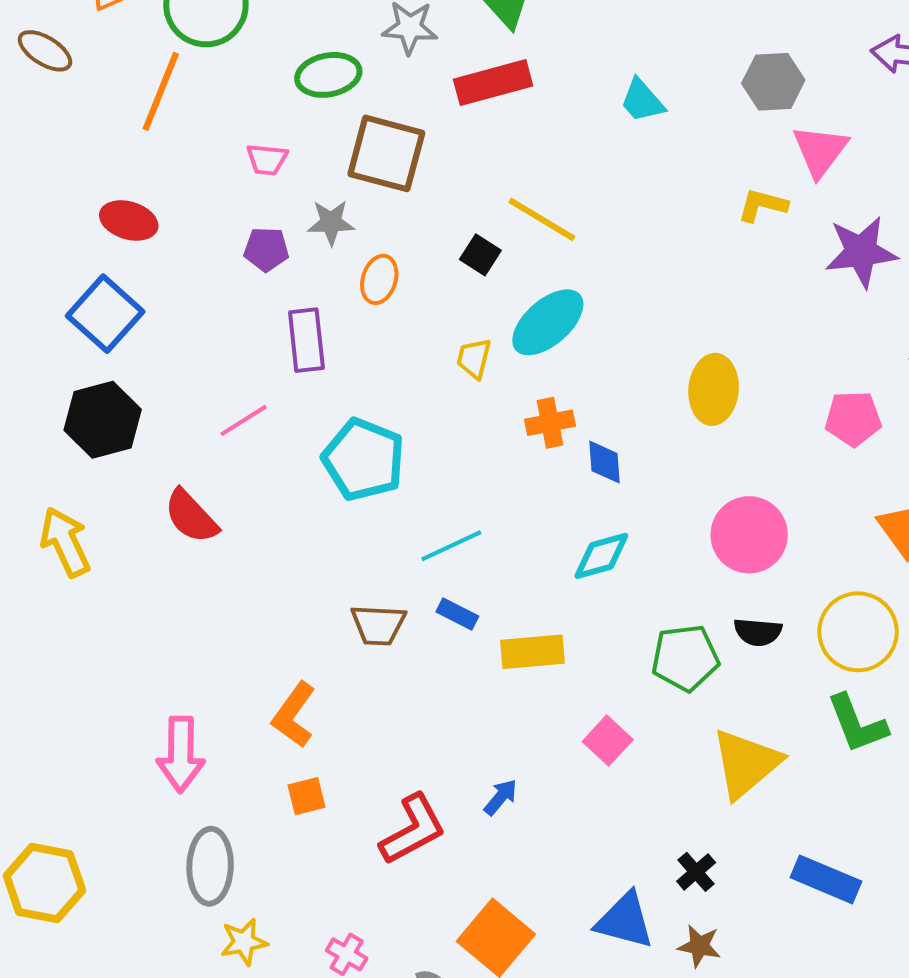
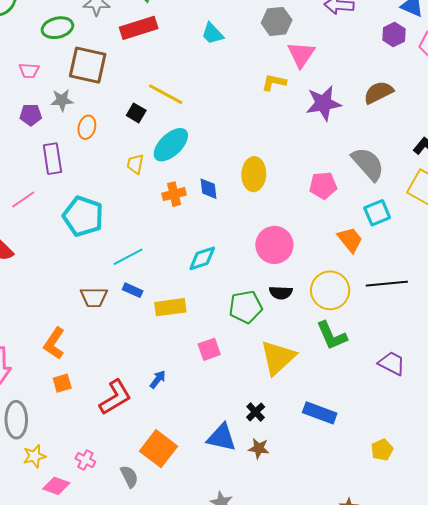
blue diamond: (605, 462) -> (209, 189), moved
pink square: (608, 741) -> (209, 349), turned 30

